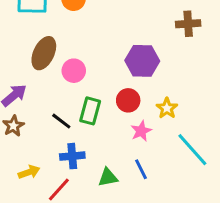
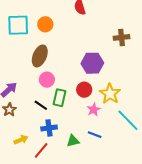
brown ellipse: (44, 53) -> (40, 56), moved
pink circle: (74, 71) -> (47, 80), moved
yellow star: (167, 108) -> (110, 94), size x1.5
blue line: (141, 169) -> (95, 135), turned -40

